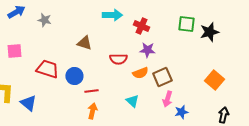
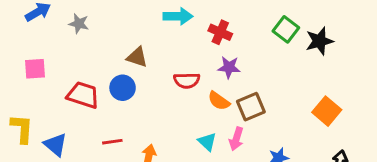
green square: (186, 24) -> (286, 29), turned 30
orange semicircle: (140, 73) -> (219, 101), turned 56
blue circle: (74, 76) -> (123, 88), moved
red line: (91, 91) -> (112, 142), moved
pink arrow: (167, 99) -> (236, 139), moved

